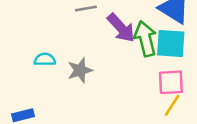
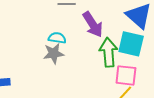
green arrow: (145, 39) -> (108, 52), moved
cyan semicircle: (45, 59) -> (57, 38), moved

